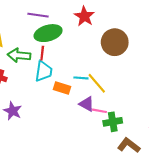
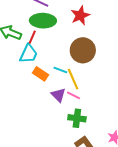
brown circle: (115, 42) -> (83, 50), moved
pink line: (99, 111) -> (74, 95), moved

